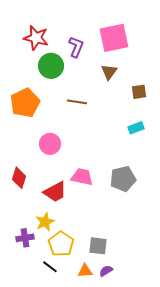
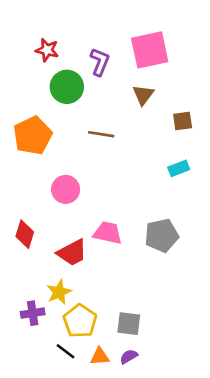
red star: (36, 38) -> (47, 50), size x0.7
orange triangle: (85, 271) -> (100, 357), moved
purple semicircle: (106, 271) -> (129, 357), moved

